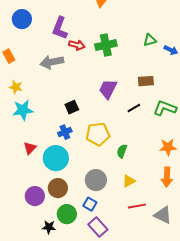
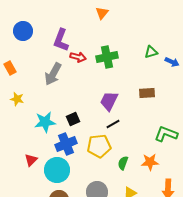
gray arrow: (52, 62) -> (53, 74), turned -50
black line: (134, 108) -> (113, 124), moved
green L-shape: (165, 108) -> (166, 134), moved
cyan star: (23, 110) -> (45, 122), moved
blue cross: (65, 132) -> (66, 144), size x1.5
orange star: (168, 147) -> (150, 162), moved

